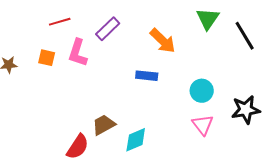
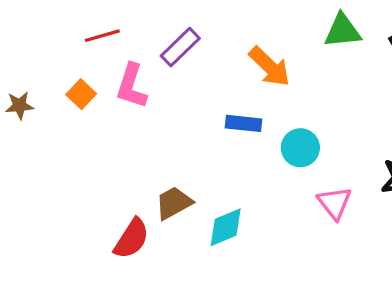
green triangle: (208, 19) -> (343, 31), turned 50
orange square: (47, 58) -> (81, 94), turned 30
cyan circle: (202, 91) -> (300, 148), moved

